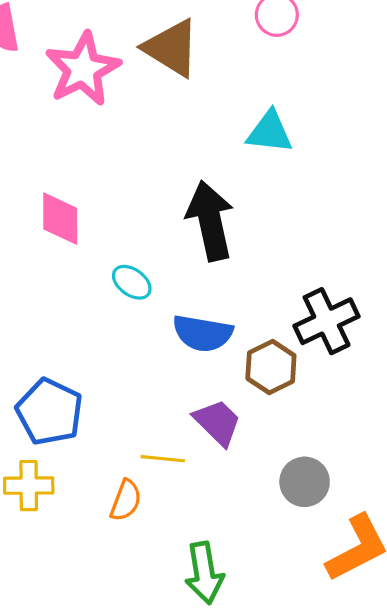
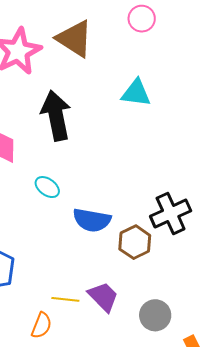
black arrow: (210, 221) -> (56, 116), moved
purple trapezoid: (217, 422) -> (103, 297), moved

